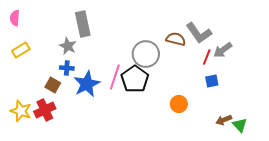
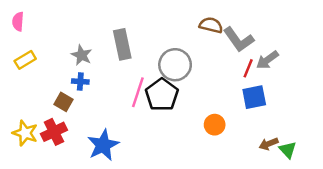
gray rectangle: (83, 24) -> (122, 44), moved
brown semicircle: (176, 39) -> (211, 25), moved
blue square: (212, 81) -> (254, 97), size x1.5
blue star: (87, 84) -> (103, 145), moved

